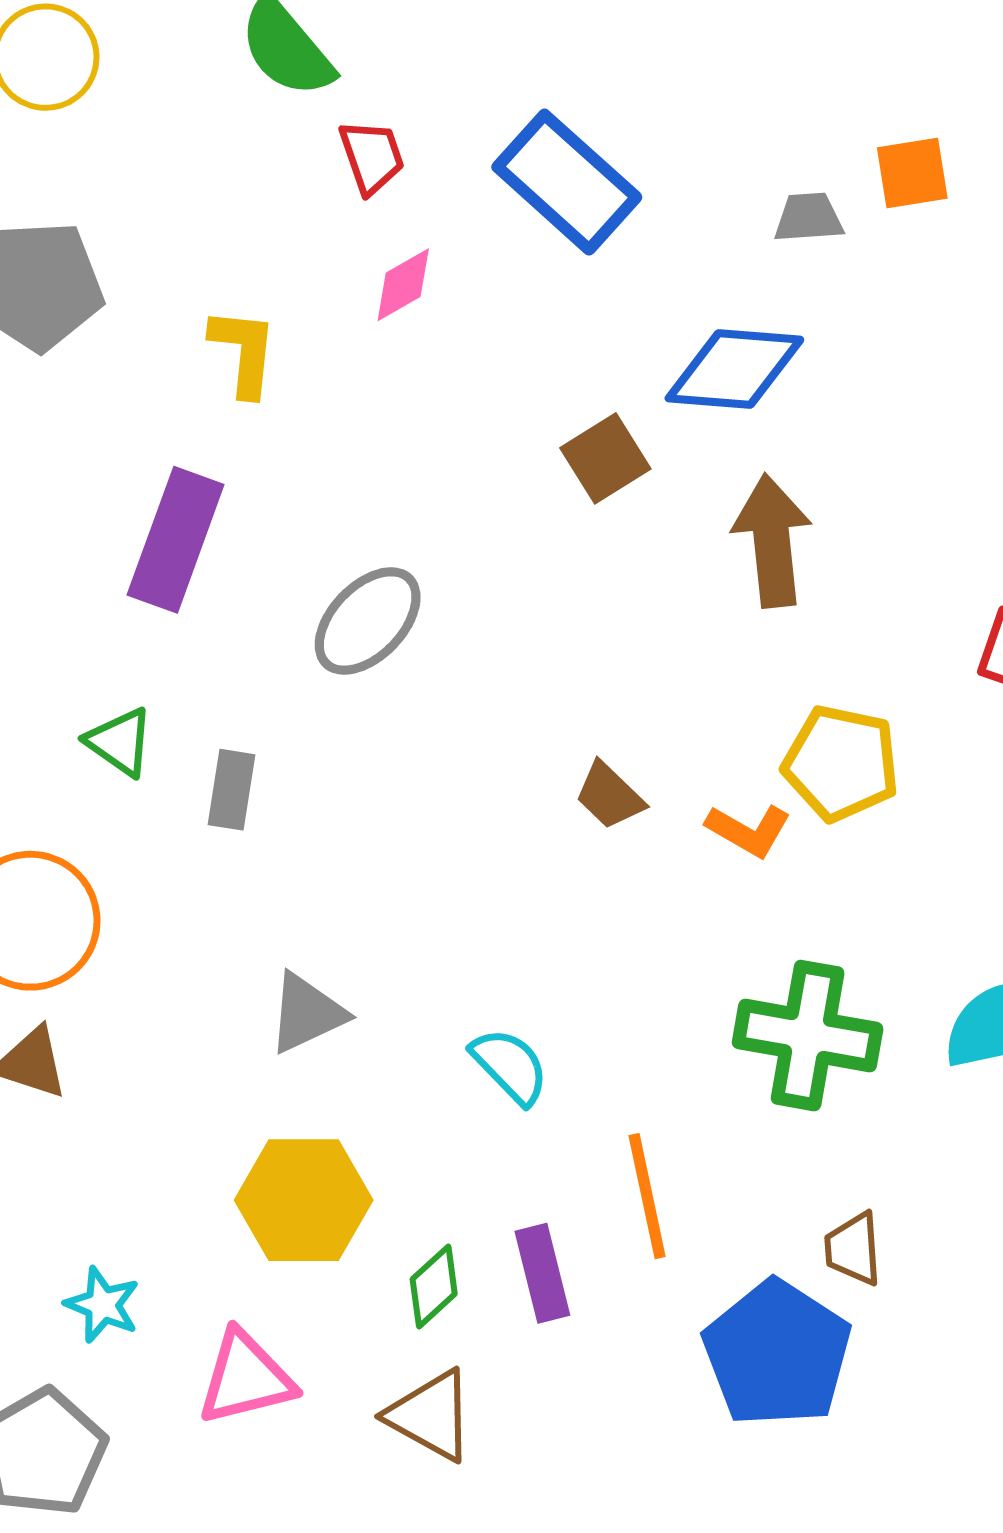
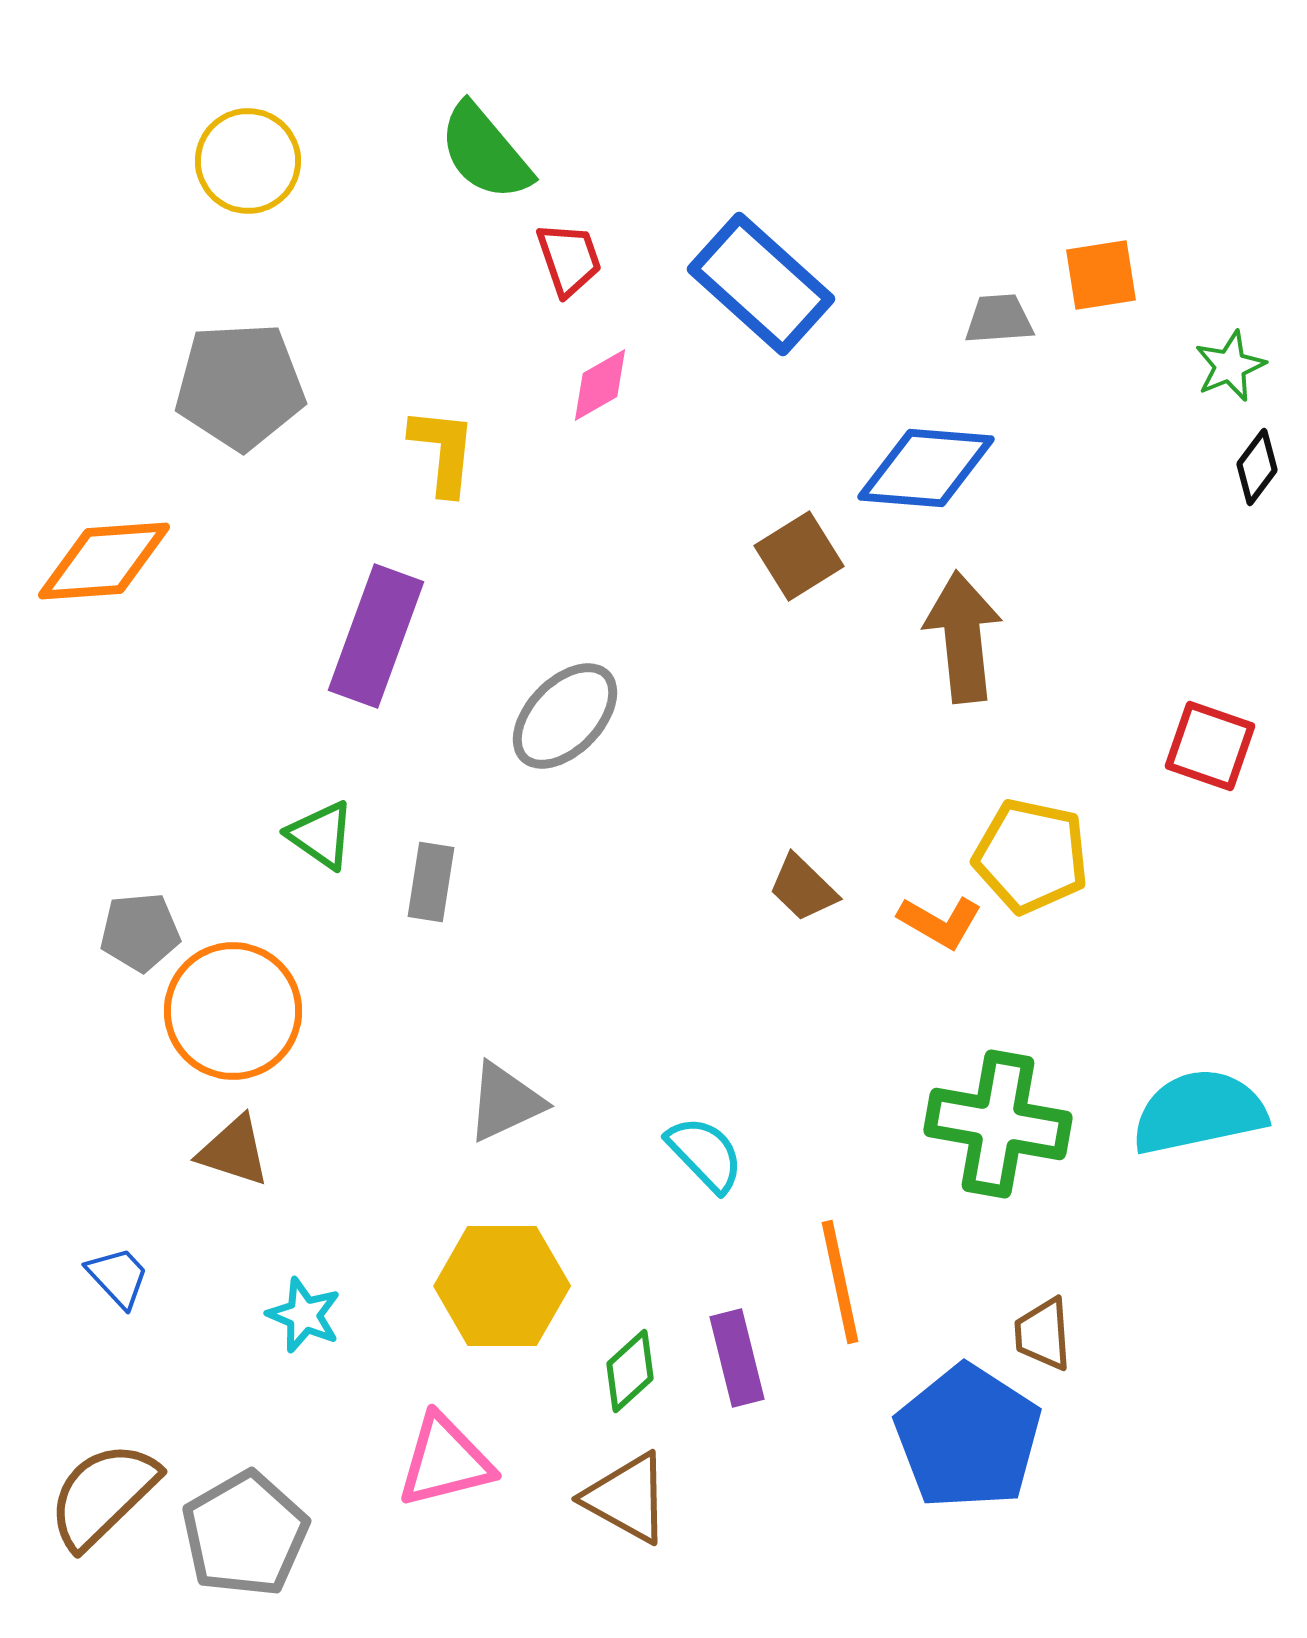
cyan star: (102, 1305) -> (304, 1315), moved

